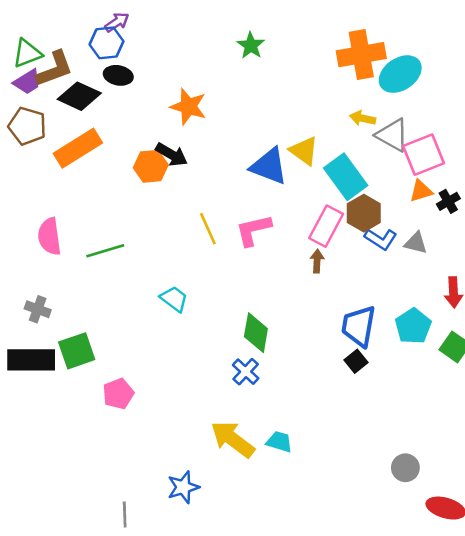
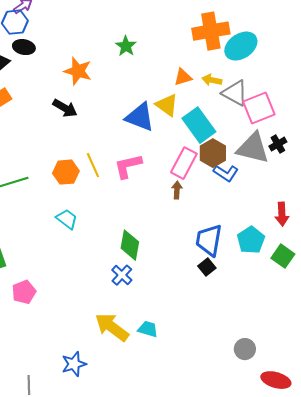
green star: (251, 45) -> (126, 46), moved
orange hexagon: (151, 166) -> (66, 172), moved
orange triangle: (421, 191) -> (183, 77), moved
gray triangle: (416, 243) -> (253, 148), moved, size x1.8

